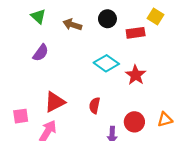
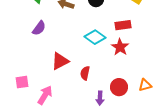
red rectangle: (136, 33) -> (123, 25), moved
red triangle: (55, 102) -> (60, 61), moved

